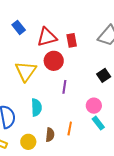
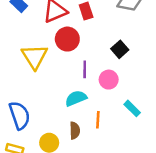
black square: (104, 75) -> (120, 49), moved
pink circle: (94, 106) -> (109, 80), moved
cyan semicircle: (36, 107) -> (76, 98), moved, turned -102

